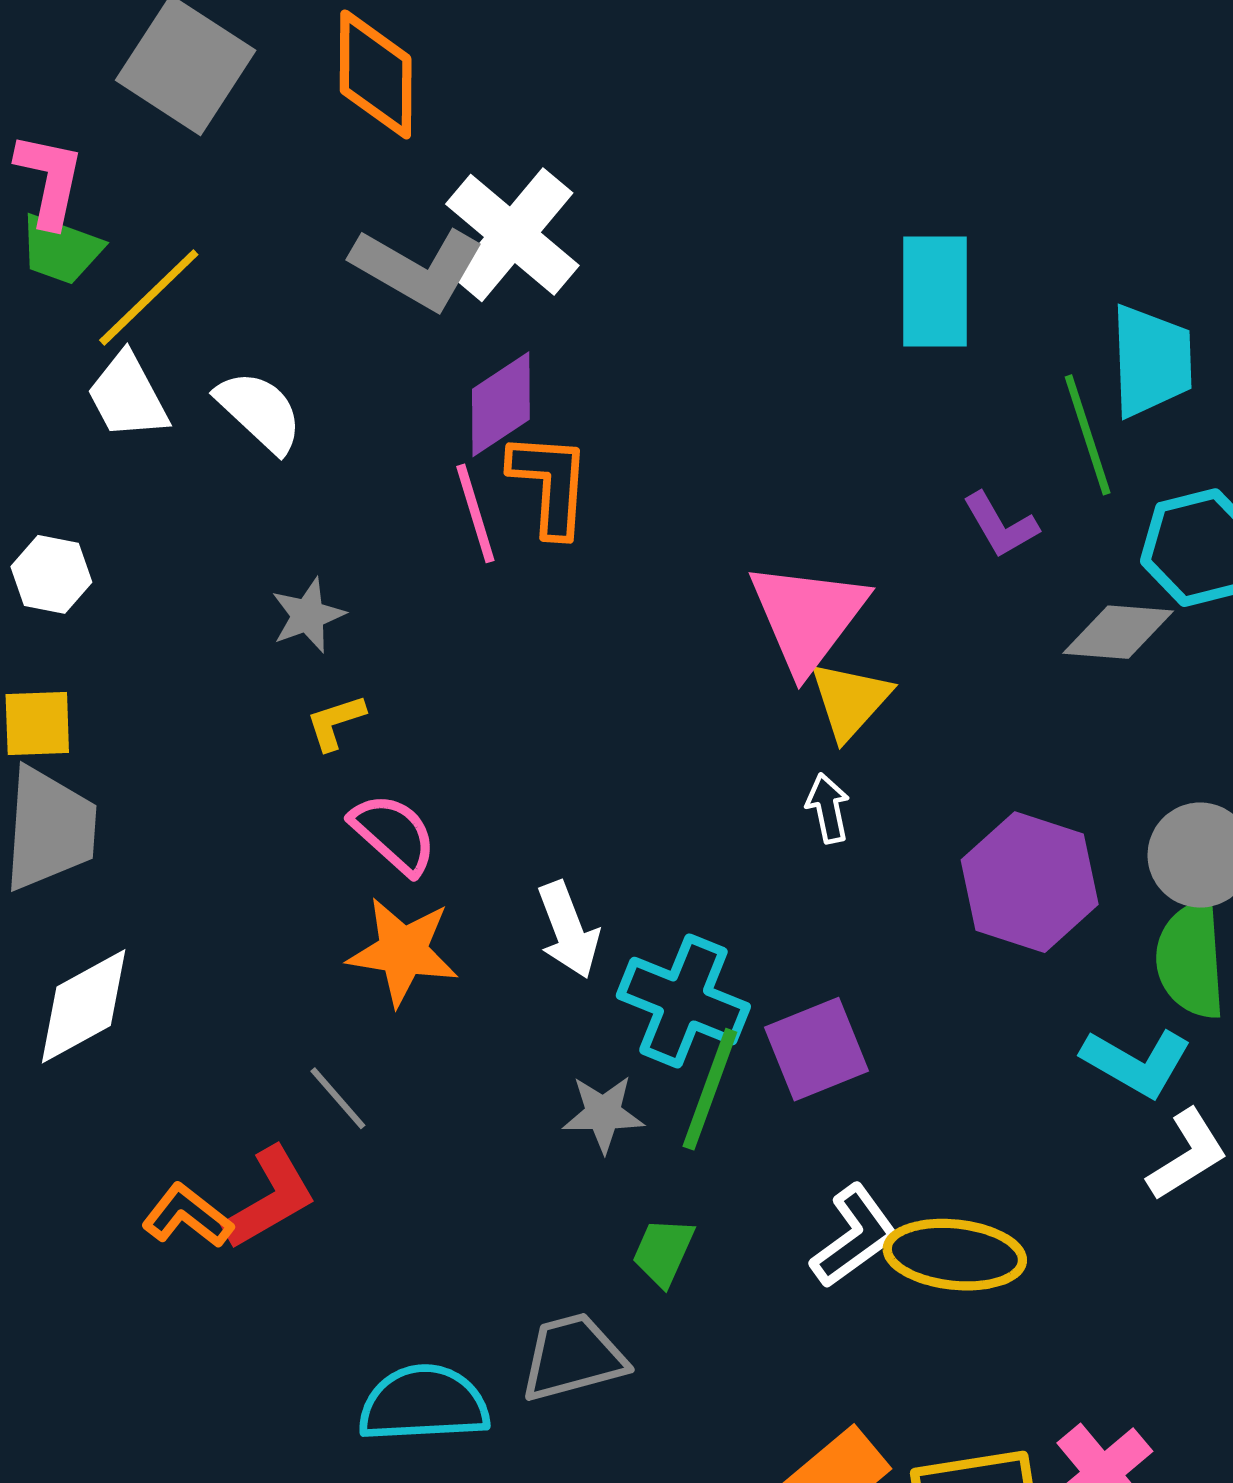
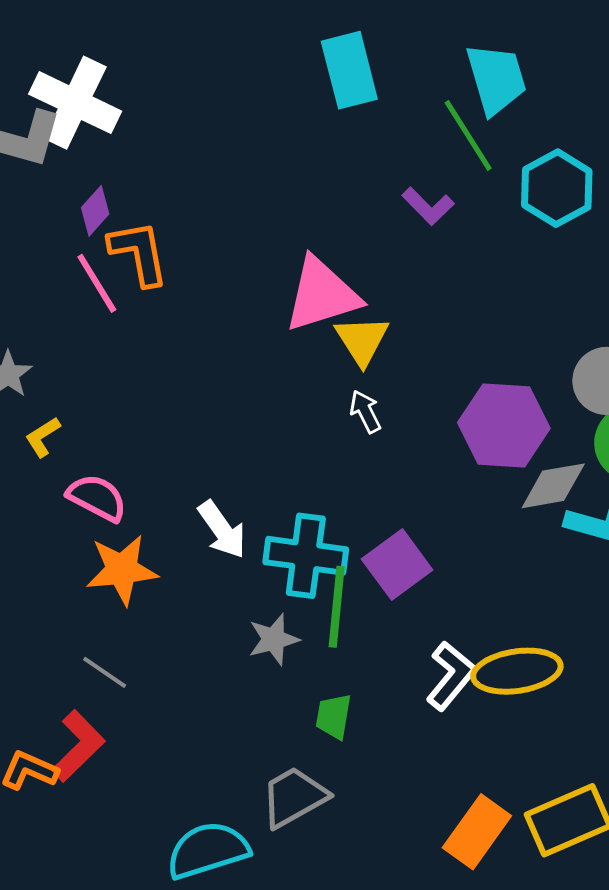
purple diamond: (501, 404) -> (95, 211), size x0.7
pink triangle: (808, 617) -> (322, 295), turned 50
gray diamond: (1118, 632) -> (553, 486), moved

